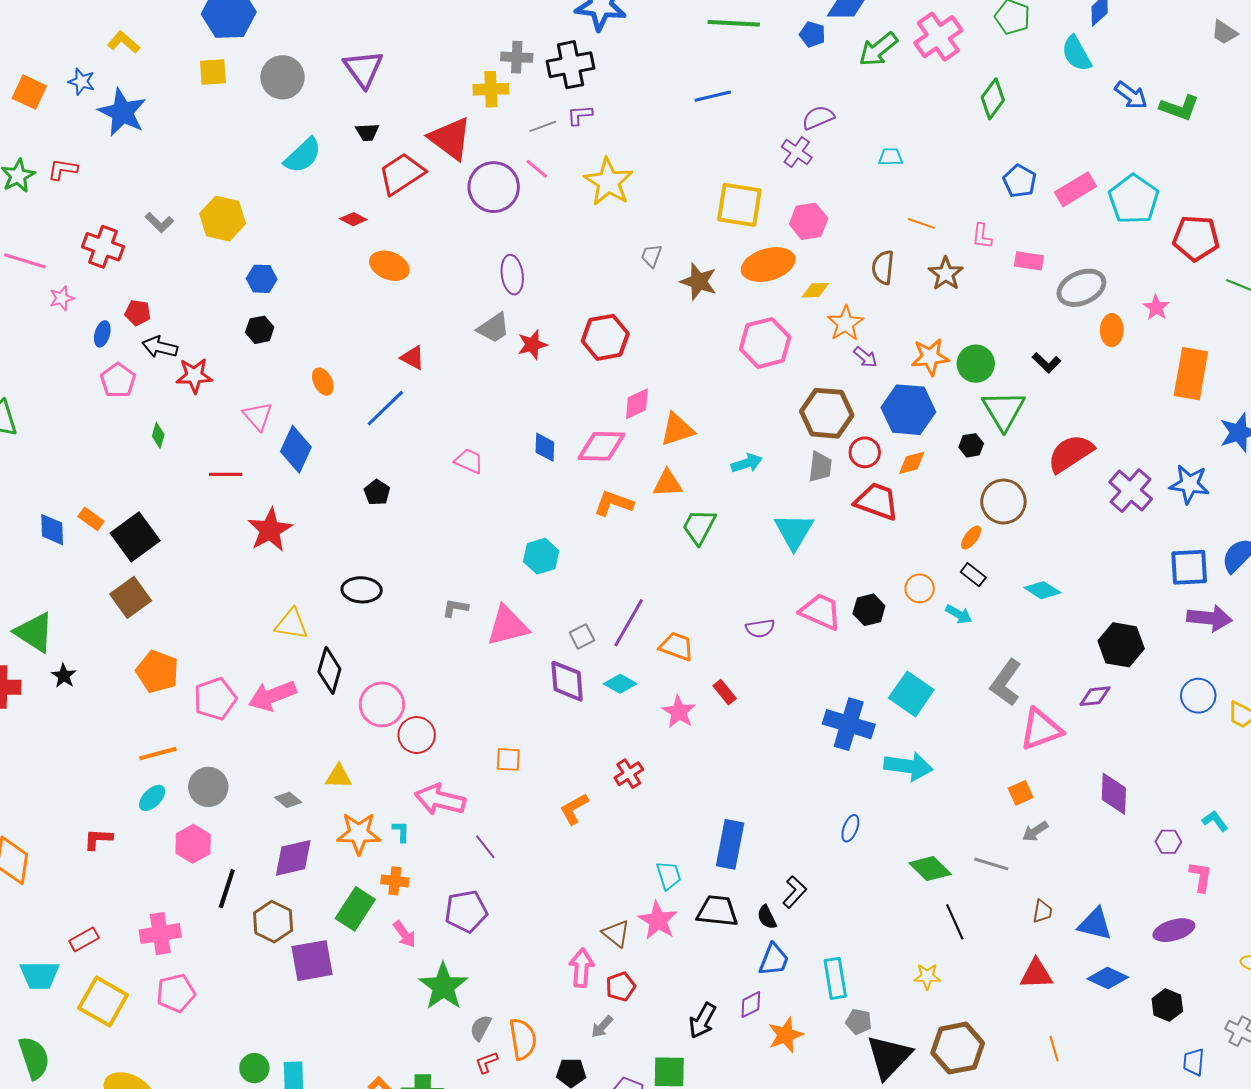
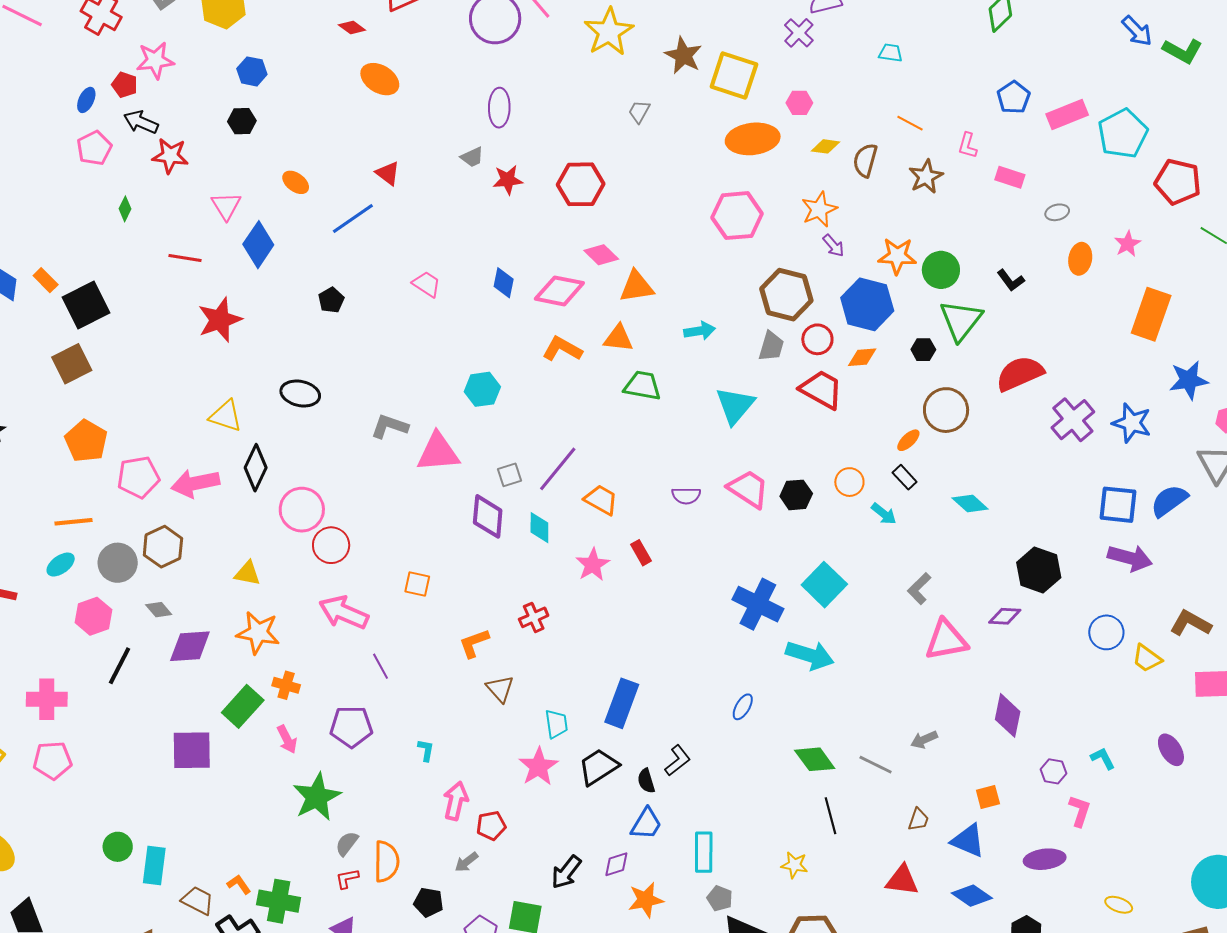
pink hexagon: (809, 221) -> (799, 103), size x0.7
brown star: (699, 281) -> (683, 55), moved
gray ellipse: (1081, 288) -> (1057, 212), size x0.5
yellow diamond: (815, 290) -> (825, 146), moved
pink star: (62, 298) -> (155, 60), moved, size x1.5
gray trapezoid: (493, 328) -> (472, 157), size x0.7
orange ellipse: (323, 382) -> (296, 182), turned -36
pink diamond: (637, 404) -> (601, 255), turned 60
green trapezoid: (699, 527) -> (642, 386), turned 63
gray L-shape: (455, 608) -> (390, 426), size x1.4
gray L-shape: (1006, 683) -> (919, 589), size x0.7
cyan diamond: (620, 684) -> (539, 528), turned 52
orange square: (1021, 793) -> (988, 797), moved
gray diamond: (288, 800) -> (159, 610), moved
cyan L-shape: (401, 831) -> (426, 750), moved
black trapezoid: (717, 911) -> (598, 767), turned -48
brown hexagon: (273, 922) -> (163, 547), moved
brown triangle: (616, 934) -> (500, 689), moved

